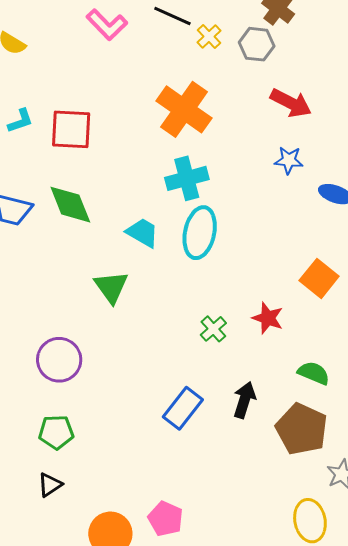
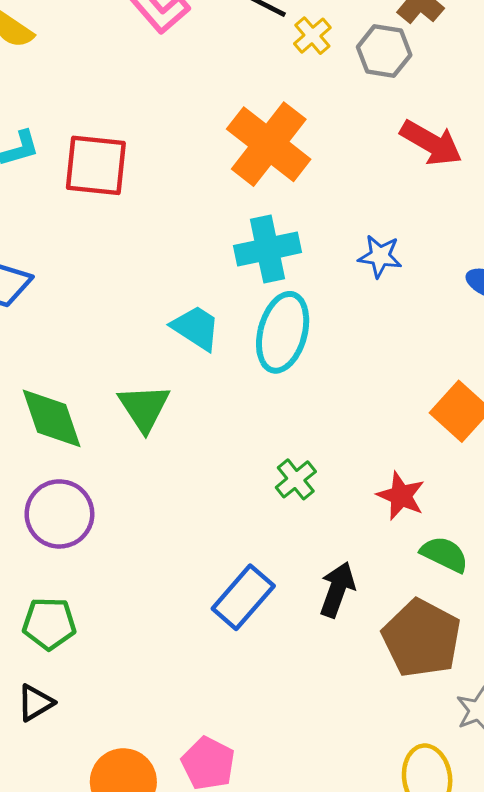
blue star: (289, 160) -> (380, 256), moved
green diamond: (70, 205) -> (52, 418), moved
red star: (268, 318) -> (401, 496), moved

